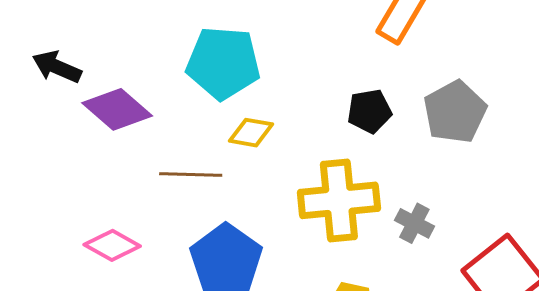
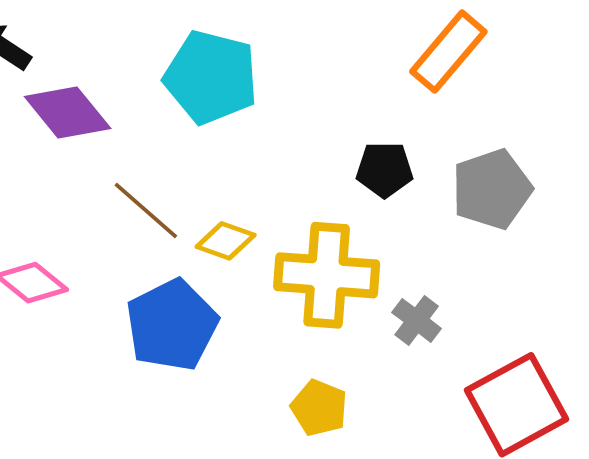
yellow diamond: (251, 133) -> (226, 241), moved
brown line: (191, 175) -> (146, 211), turned 30

